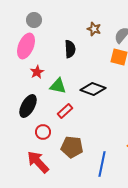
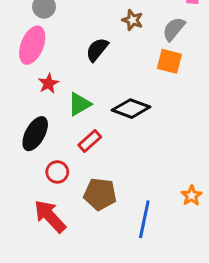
black semicircle: (70, 49) -> (97, 50), turned -138
green triangle: (58, 86) -> (79, 104), turned -42

